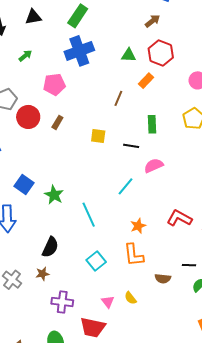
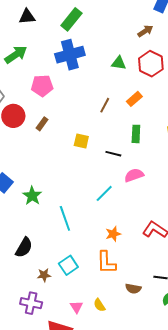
green arrow: (25, 56) -> (16, 55), size x1.6
orange rectangle: (146, 81) -> (134, 99), moved
brown star: (42, 274) -> (44, 275), moved

